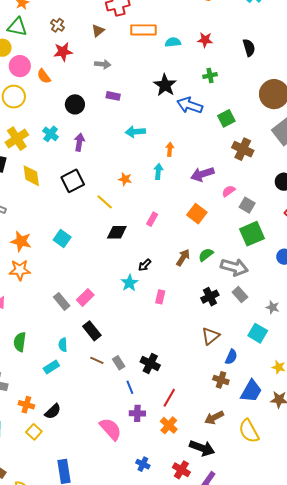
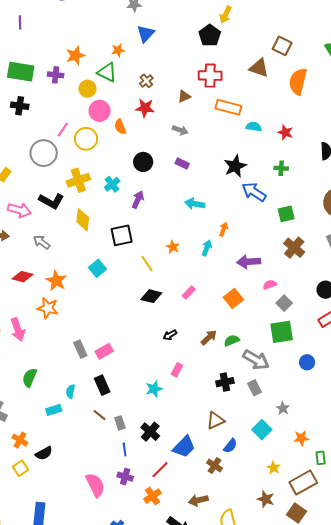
cyan square: (62, 238) -> (98, 268), moved
cyan star: (129, 283) -> (154, 389), moved
blue trapezoid: (251, 391) -> (184, 447), moved

